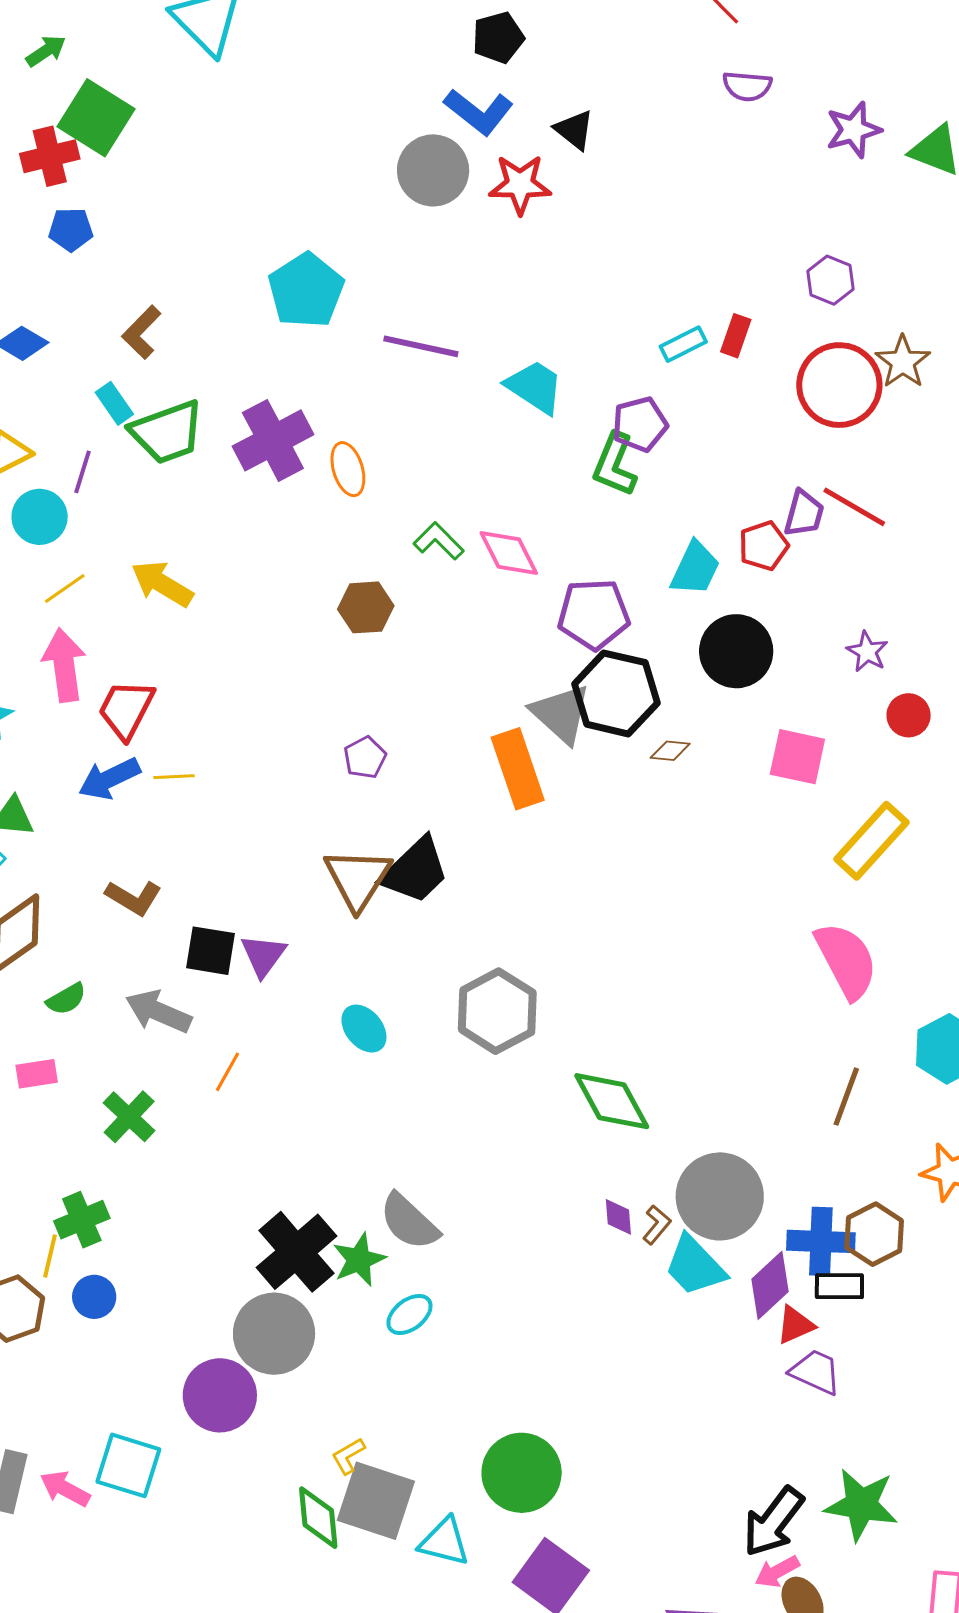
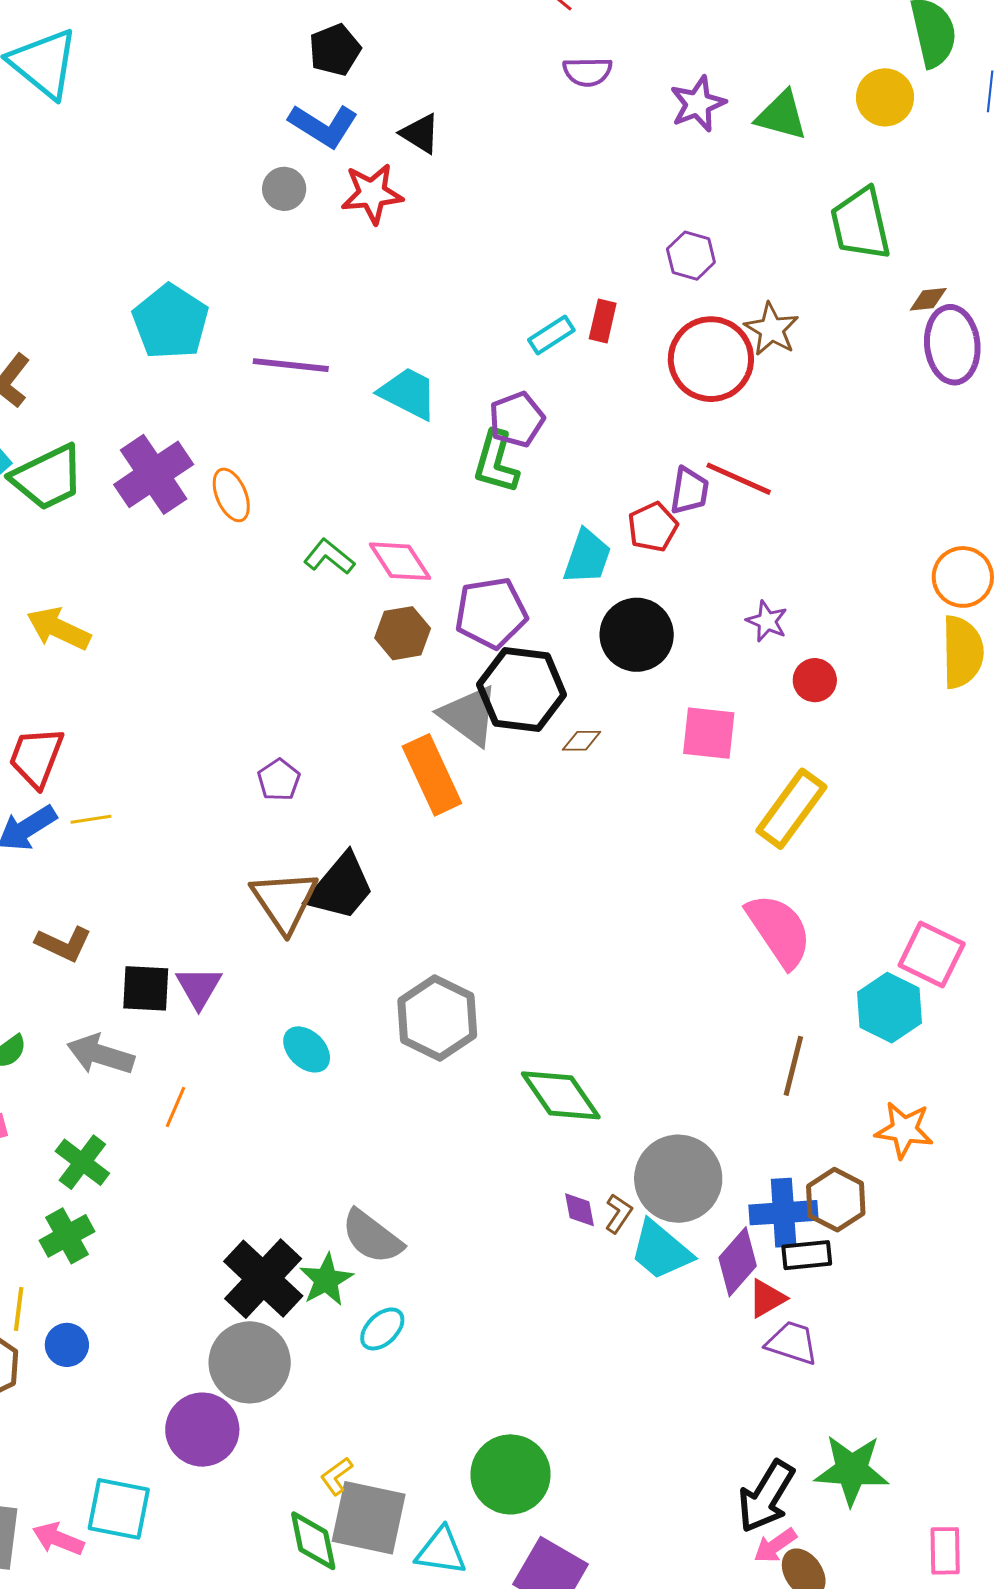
gray circle: (433, 170) -> (284, 189), size x0.6
brown hexagon: (366, 607) -> (403, 633), moved
green cross: (82, 1220) -> (67, 1236), moved

